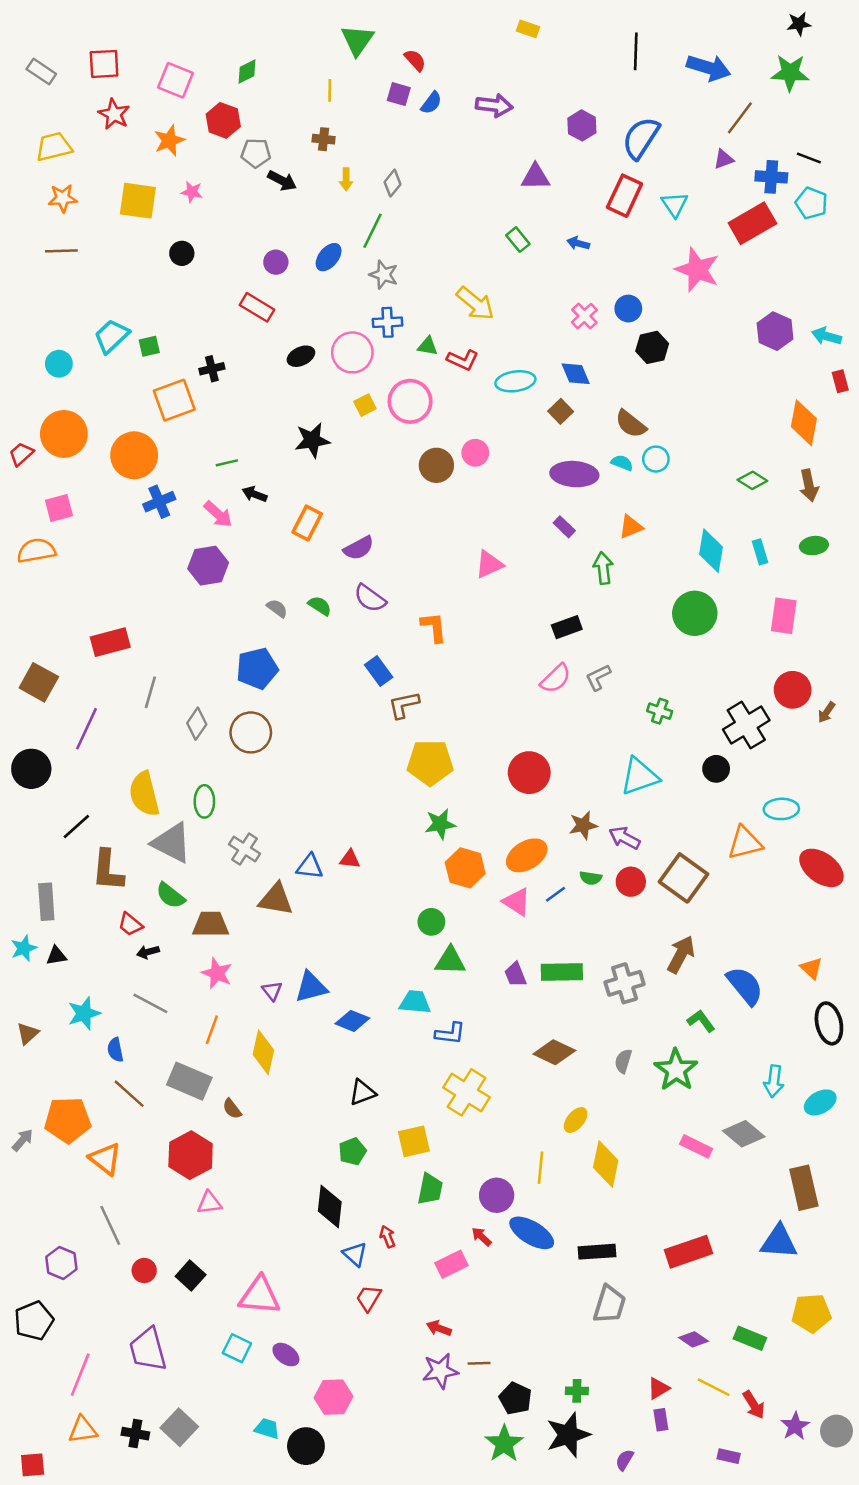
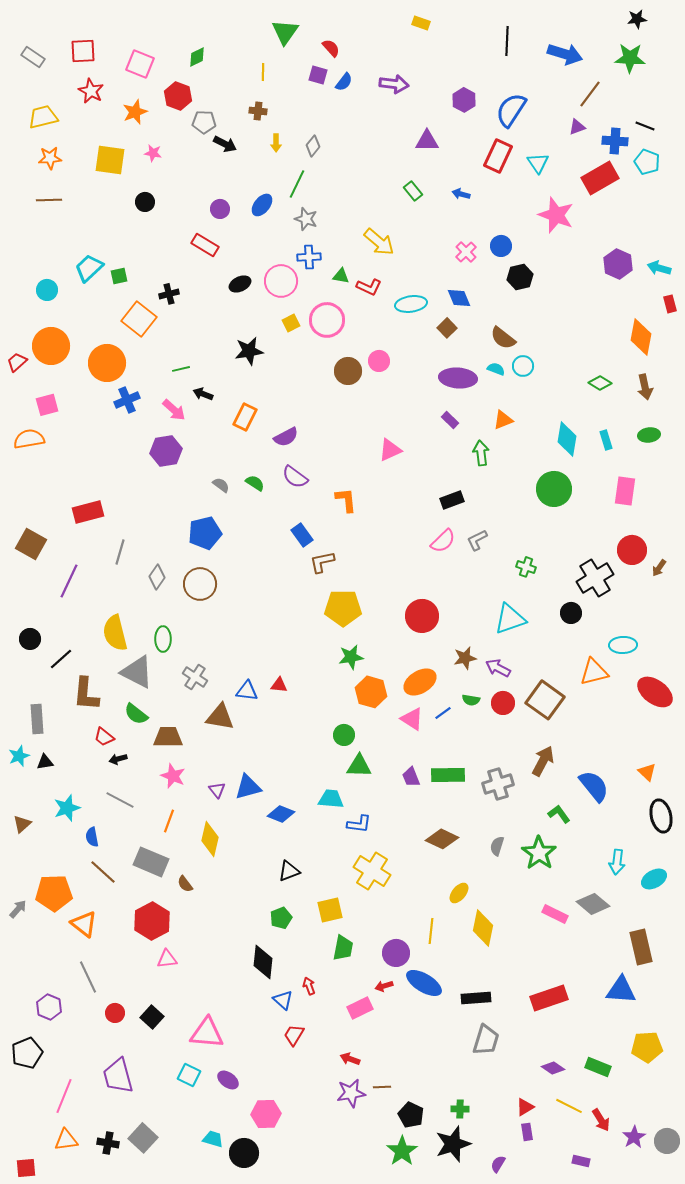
orange square: (174, 400) -> (139, 319), turned -32
black circle: (31, 769) -> (30, 639), moved, size x0.7
red arrow: (482, 1237) -> (384, 986), turned -60

